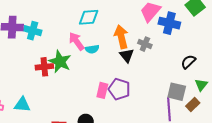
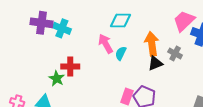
cyan semicircle: (92, 49) -> (121, 53), turned 120
black triangle: (127, 55) -> (155, 63), turned 42
green star: (60, 62) -> (57, 78), moved, size x0.7

